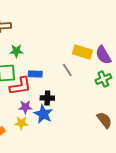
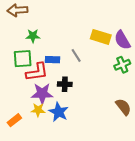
gray line: (67, 70) -> (76, 55), moved
purple star: (25, 107) -> (42, 93), size x1.5
blue star: (43, 114) -> (59, 112), moved

